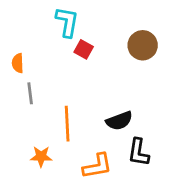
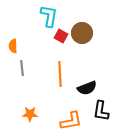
brown circle: (143, 45) -> (82, 33), moved
orange line: (67, 124) -> (60, 74), moved

